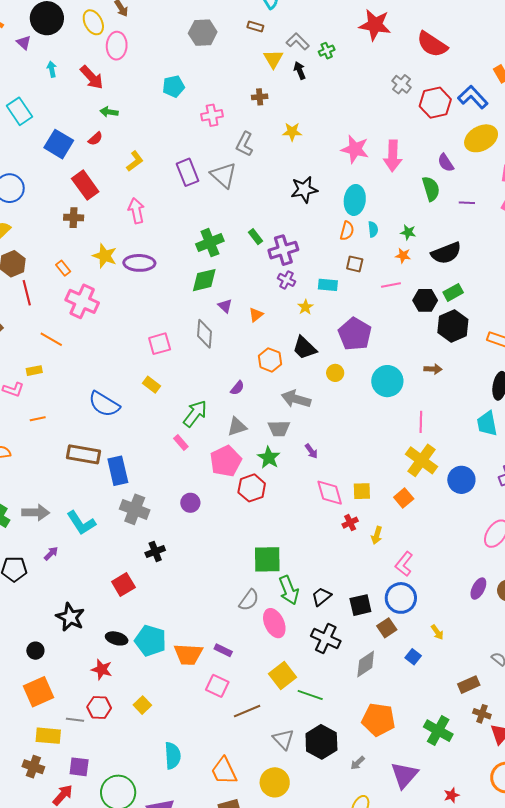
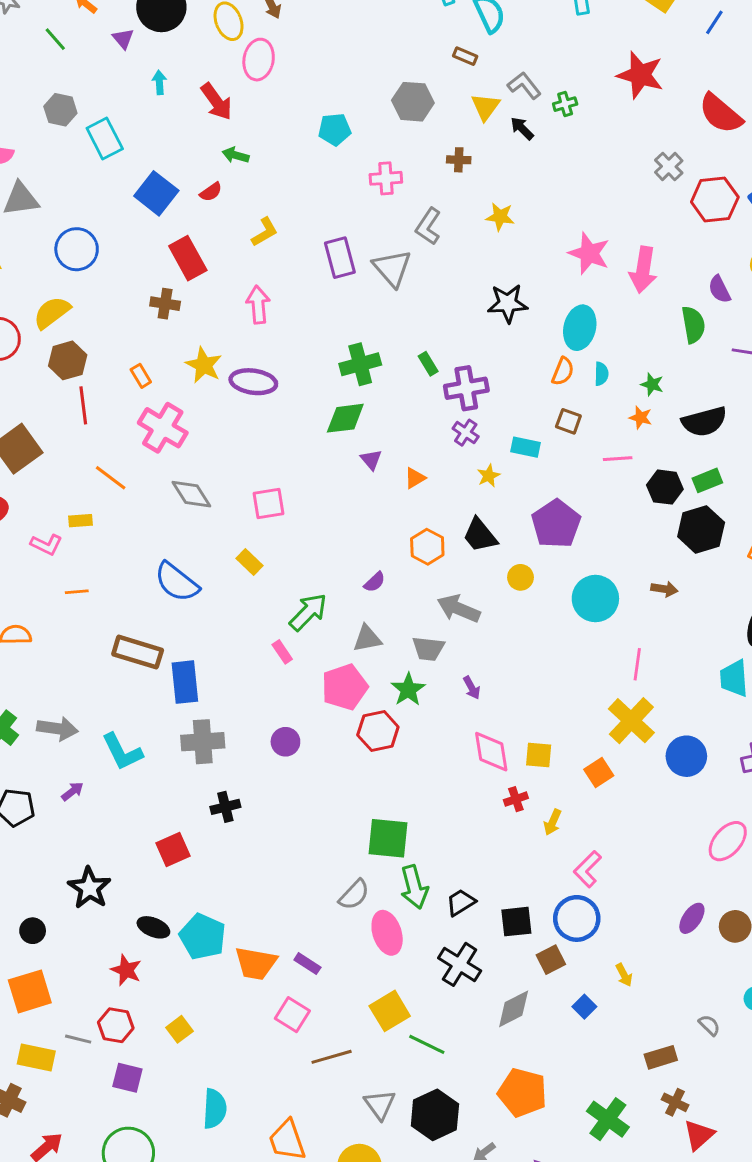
gray hexagon: (203, 33) -> (413, 102), moved
black arrow: (300, 71) -> (522, 128), turned -30
gray diamond: (205, 334) -> (191, 494), moved, turned -44
gray cross: (135, 509) -> (203, 742), turned -32
purple square: (79, 767) -> (127, 1078), moved

